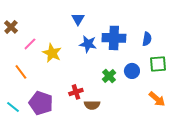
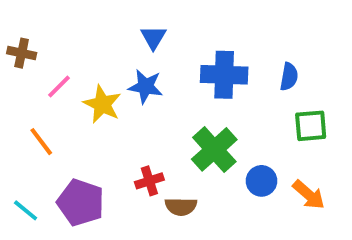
brown cross: (11, 27) -> (22, 53), turned -32
blue star: (88, 44) -> (145, 87), moved
blue circle: (132, 71) -> (261, 181), moved
green cross: (109, 76) -> (214, 149), size x1.6

